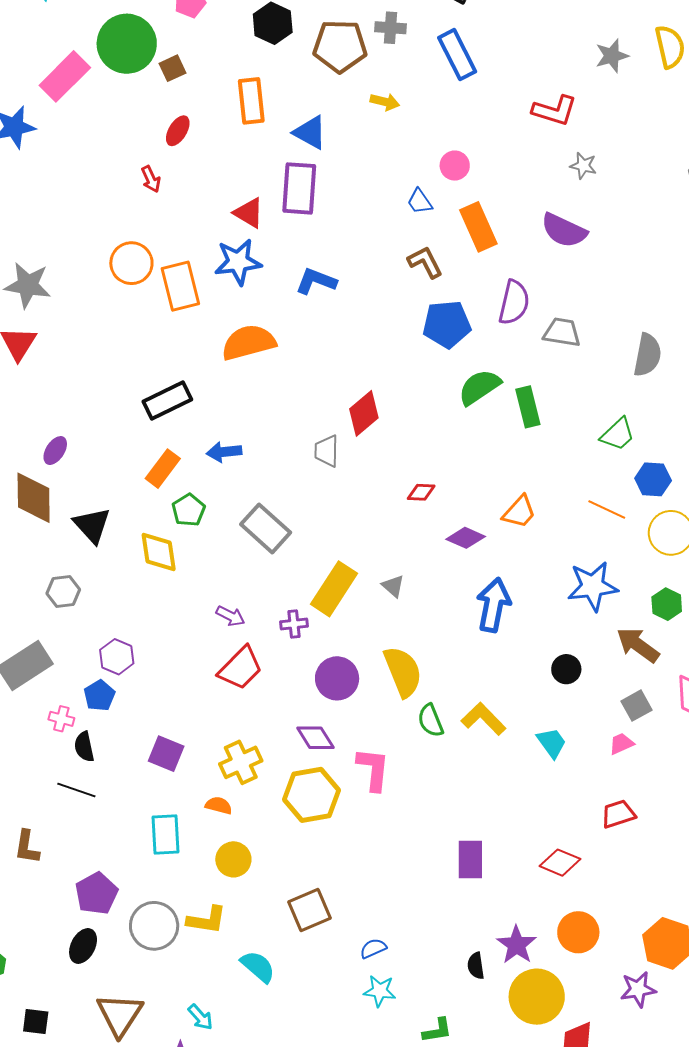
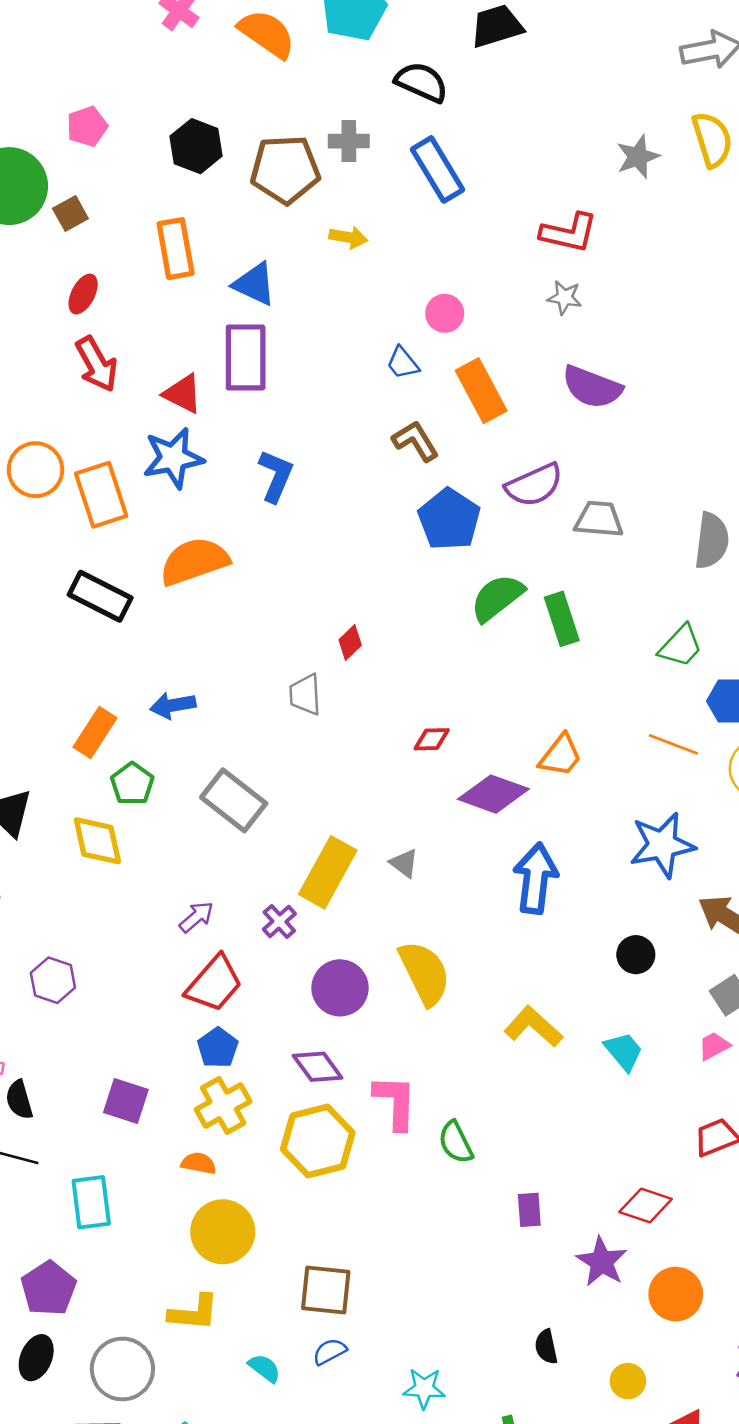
gray star: (583, 166) -> (565, 298), moved
red arrow: (151, 179) -> (97, 364), moved, size x1.6
blue L-shape: (316, 281) -> (276, 476), turned 96
purple semicircle: (514, 302) -> (534, 485), turned 57
blue pentagon: (447, 324) -> (449, 519), turned -30
black rectangle: (167, 400) -> (100, 596), moved, turned 57
red diamond: (364, 413) -> (350, 642), size x0.6
purple diamond: (466, 538) -> (493, 794), size x1.4
purple arrow: (230, 616) -> (196, 917), turned -64
purple cross: (294, 624) -> (279, 922), turned -32
blue pentagon: (99, 695) -> (218, 1048), moved
green semicircle: (431, 721) -> (456, 1142), moved
cyan rectangle: (165, 834) -> (91, 1202), moved
yellow circle: (233, 859) -> (223, 1232), size x1.4
purple rectangle: (470, 859) -> (529, 1210), size x0.7
brown square: (309, 910) -> (326, 1290), turned 33
gray circle: (154, 926) -> (122, 1369), moved
purple star: (517, 945) -> (602, 1262), moved
blue semicircle: (373, 948) -> (330, 1352), moved
cyan semicircle: (258, 967) -> (264, 1368), size x0.7
yellow circle: (537, 997) -> (628, 1381), size x0.5

